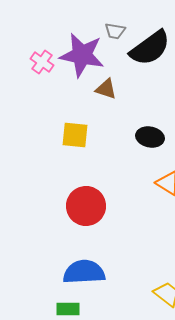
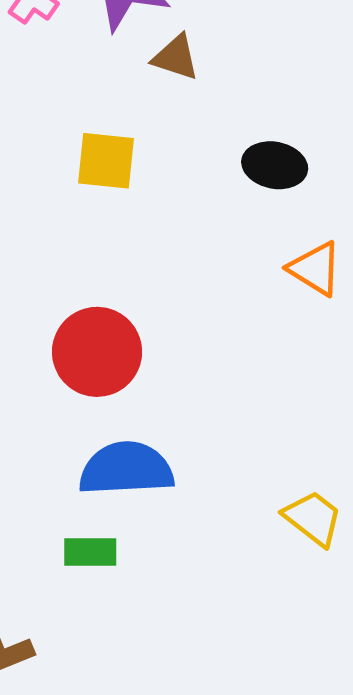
red circle: (86, 206) -> (97, 352), moved

